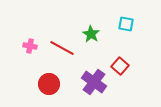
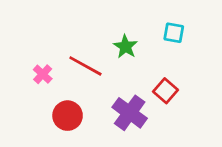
pink cross: (30, 46) -> (43, 74), moved, turned 32

